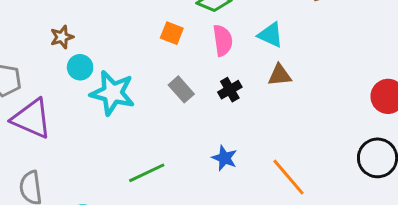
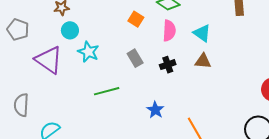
cyan star: (112, 93) -> (88, 52), size x0.7
purple triangle: (32, 118) -> (49, 60), moved
green line: (147, 173) -> (107, 91), moved

